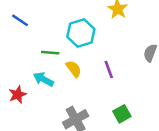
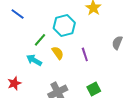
green line: (50, 53) -> (40, 40), turned -56
red star: (18, 95) -> (14, 83), moved

